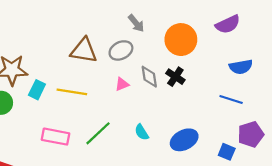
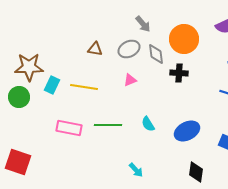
brown triangle: (84, 50) -> (95, 49), size x0.6
gray diamond: (149, 77) -> (156, 54), moved
black cross: (175, 77) -> (179, 73), turned -30
green line: (98, 133) -> (108, 125), turned 44

